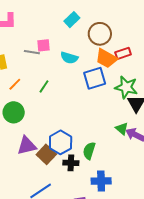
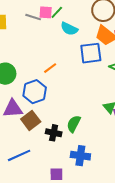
orange line: (15, 84) -> (50, 68), moved
green line: (44, 86) -> (57, 12), moved
blue hexagon: (61, 142) -> (35, 92), moved

